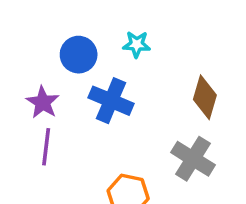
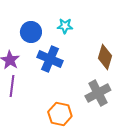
gray cross: (193, 159) -> (98, 93), turned 30

